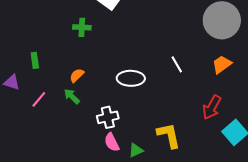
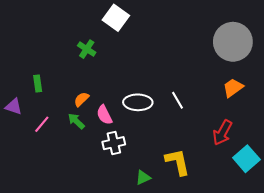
green cross: (82, 27) -> (87, 49), turned 30
white line: (177, 64) -> (178, 100), moved
pink semicircle: (112, 142) -> (104, 115), moved

